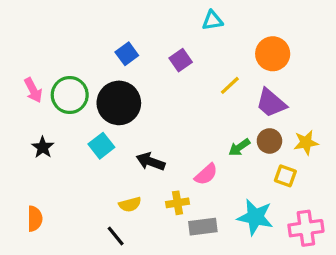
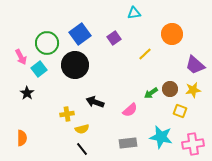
blue square: (127, 54) -> (80, 34), size x1.5
green circle: (70, 95) -> (47, 43), moved
purple trapezoid: (271, 103) -> (195, 65), moved
cyan square: (101, 146) -> (39, 69), moved
yellow cross: (178, 203) -> (67, 114), moved
black line: (116, 236) -> (82, 149), moved

